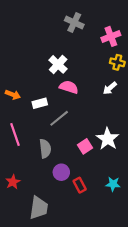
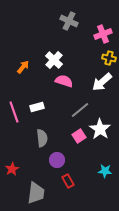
white arrow: (110, 88) -> (102, 82), size x1.5
orange arrow: (13, 95) -> (23, 67), moved, turned -72
white rectangle: (40, 103) -> (37, 107), moved
gray line: (59, 118) -> (80, 110), moved
pink line: (15, 135) -> (14, 112), moved
red rectangle: (80, 185) -> (68, 181), moved

